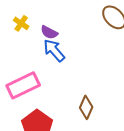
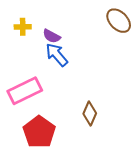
yellow cross: (21, 23) -> (23, 27), turned -35

